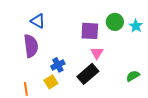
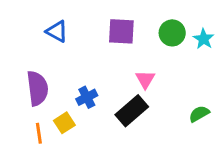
purple square: (90, 31) -> (121, 31), moved
purple semicircle: (31, 46) -> (37, 88), moved
yellow square: (51, 82) -> (64, 123), moved

